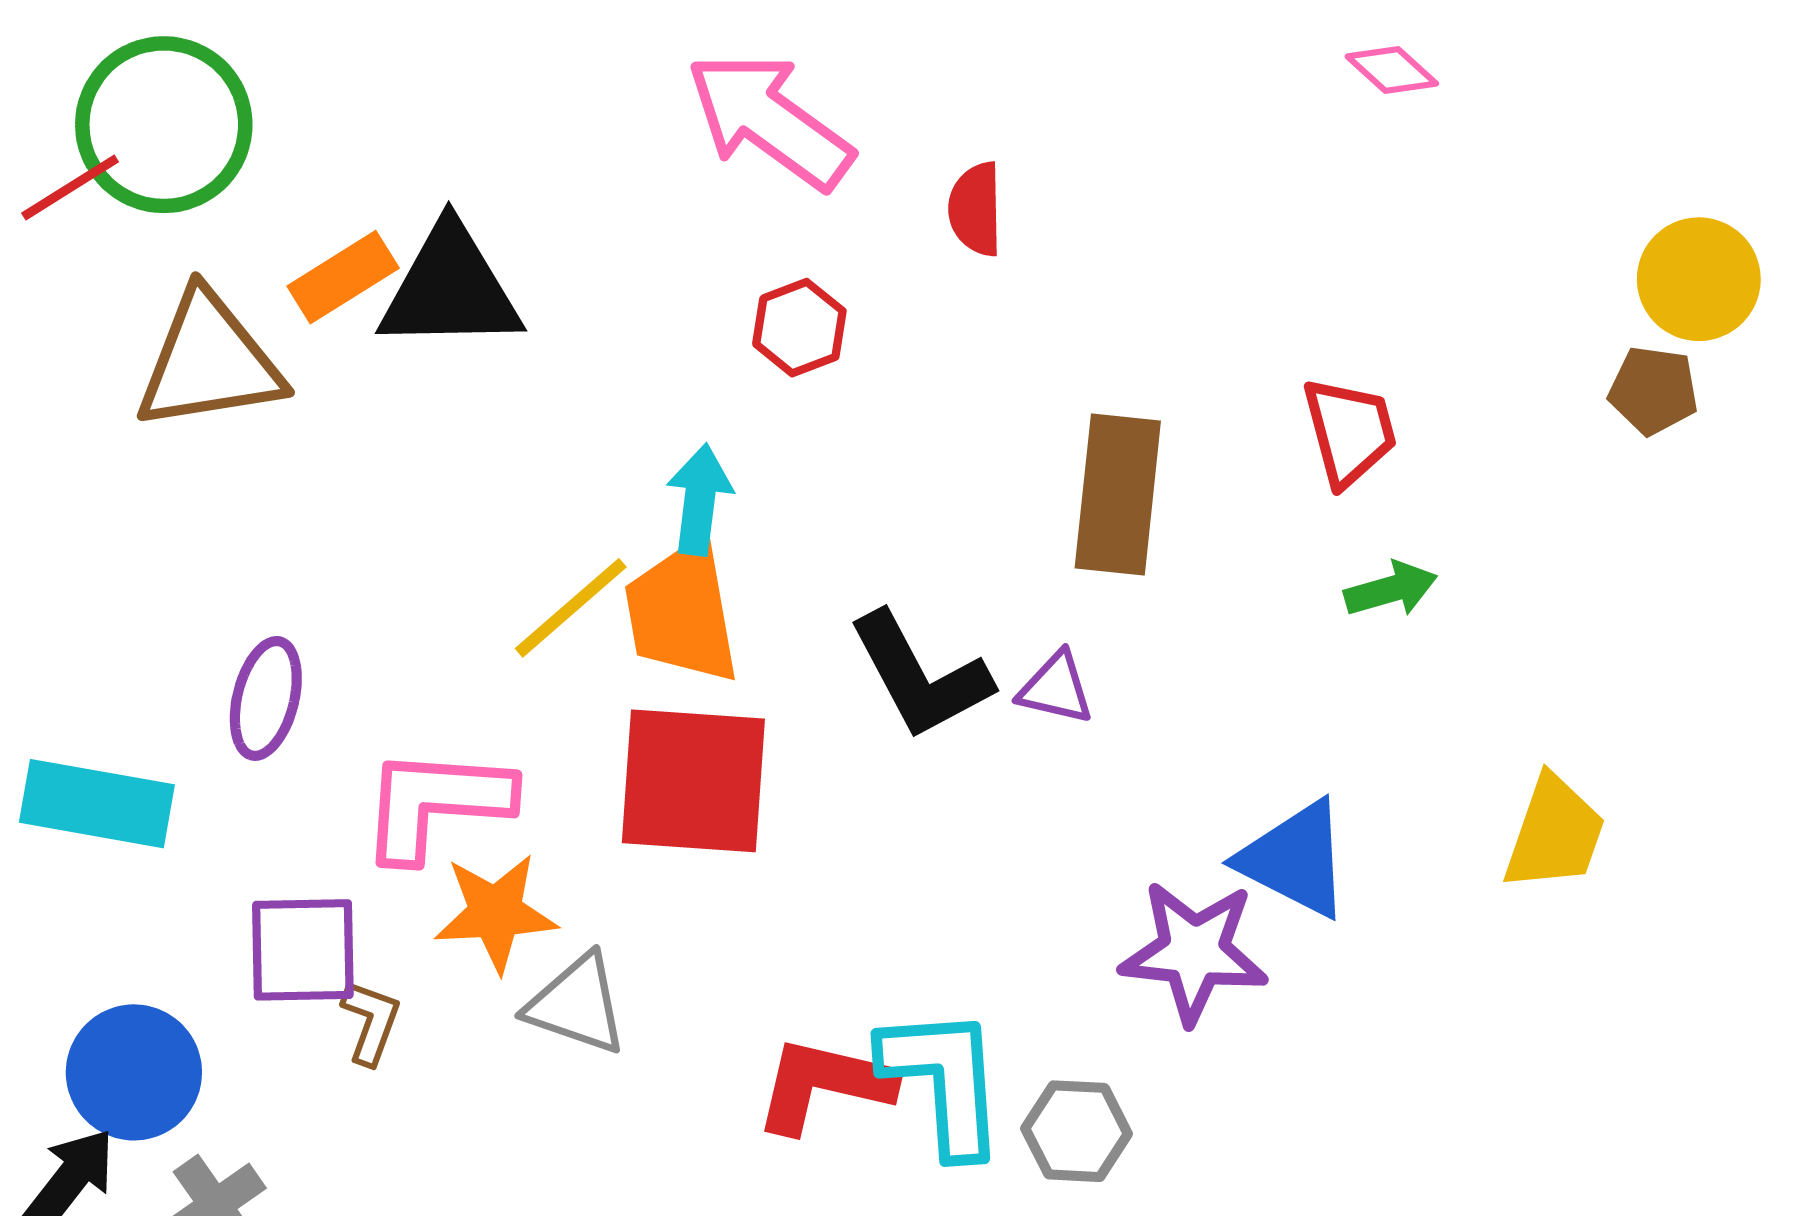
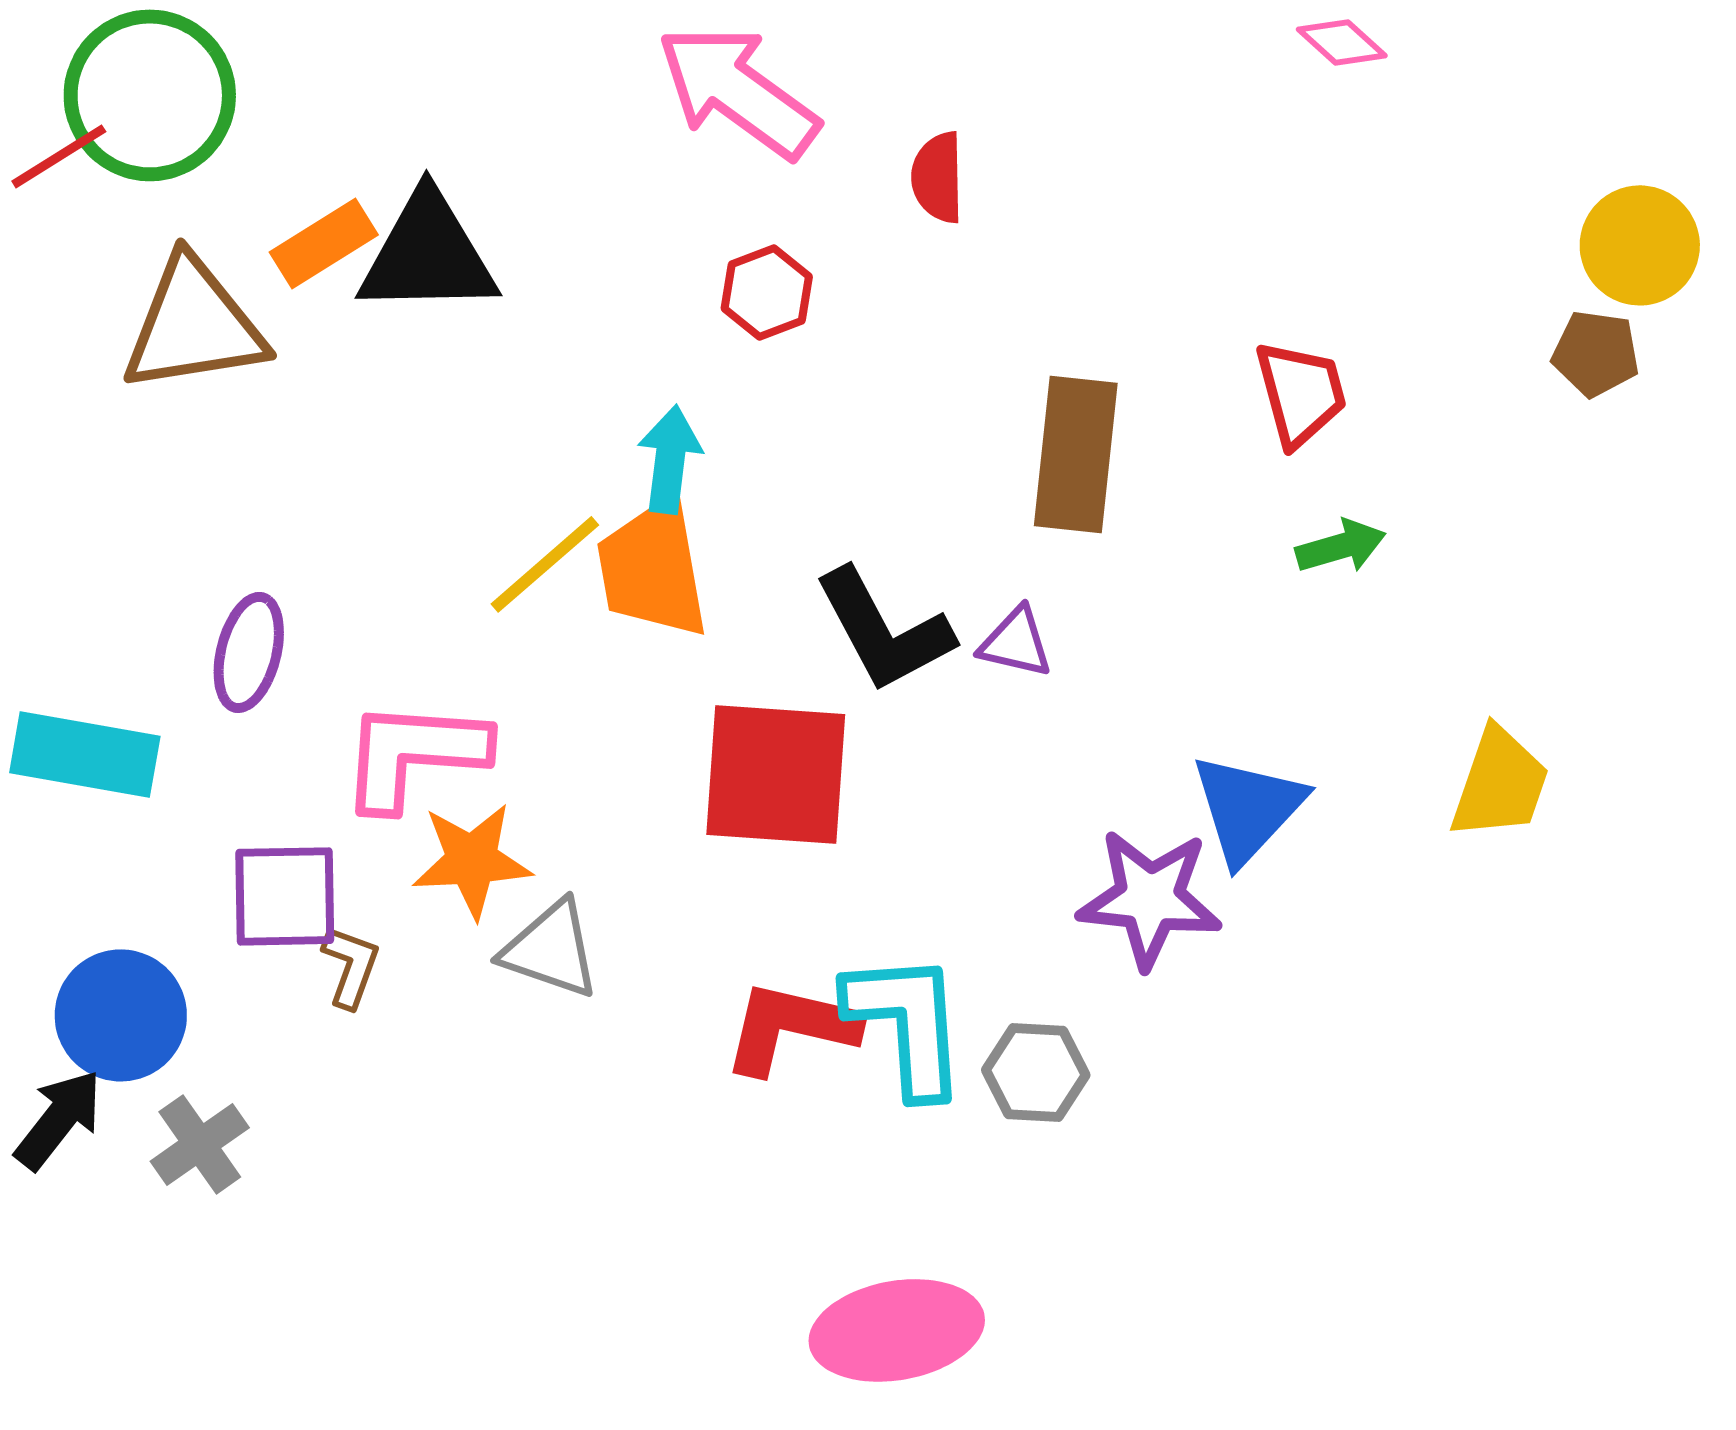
red square: (693, 781) -> (776, 774), moved
blue triangle: (1295, 859) -> (1248, 808), turned 46

